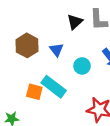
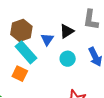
black triangle: (75, 22) -> (67, 31), moved
cyan rectangle: (54, 87) -> (26, 52), moved

